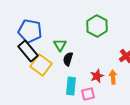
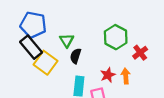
green hexagon: (97, 26) -> (116, 37), moved

